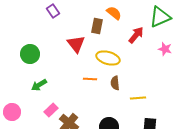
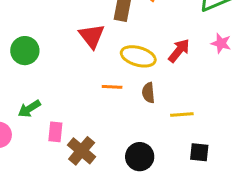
red arrow: (136, 35) -> (179, 51), moved
green arrow: (39, 85) -> (29, 109), moved
pink rectangle: (51, 110) -> (55, 132), turned -40

